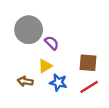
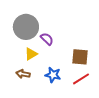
yellow triangle: (45, 66) -> (31, 54), moved

